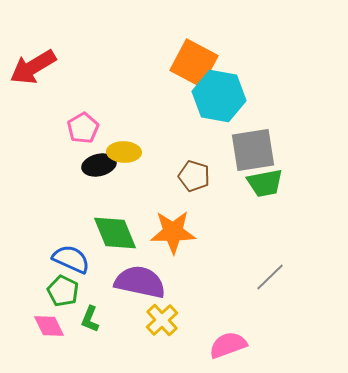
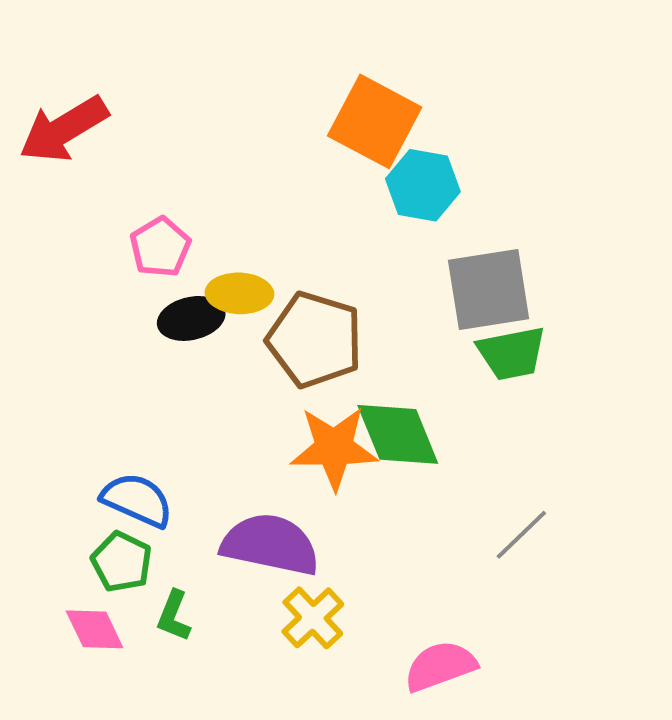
cyan hexagon: (219, 96) -> (423, 185), size x0.7
brown pentagon: (194, 176) -> (315, 340), moved, size x1.6
green diamond: (115, 233) -> (398, 434), moved

